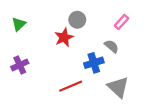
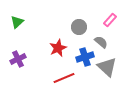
gray circle: (77, 20) -> (79, 27), moved
red star: (64, 37) -> (58, 48), moved
gray triangle: (118, 87) -> (107, 67), moved

